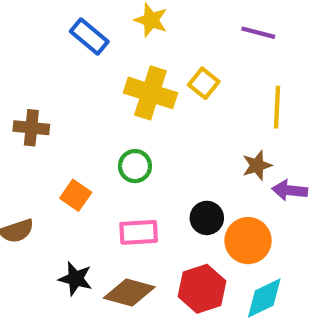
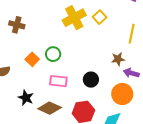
yellow cross: (150, 93) -> (74, 18), turned 35
green circle: (135, 166) -> (53, 54), moved
orange circle: (248, 241) -> (122, 94), moved

